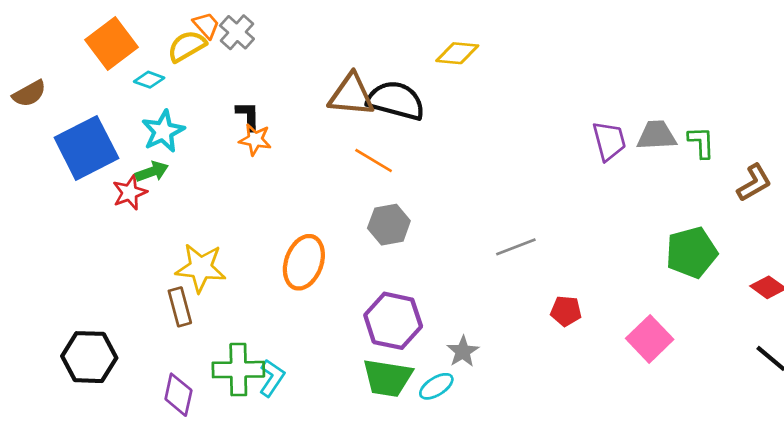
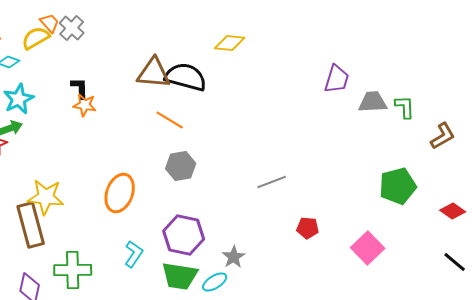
purple trapezoid: (609, 141) -> (337, 79), moved, turned 32
brown rectangle: (180, 307) -> (31, 225), size x1.6
cyan L-shape: (272, 378) -> (134, 254), moved

